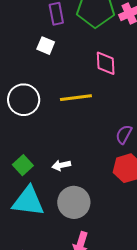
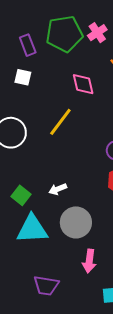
yellow line: (76, 98) -> (60, 122), turned -36

